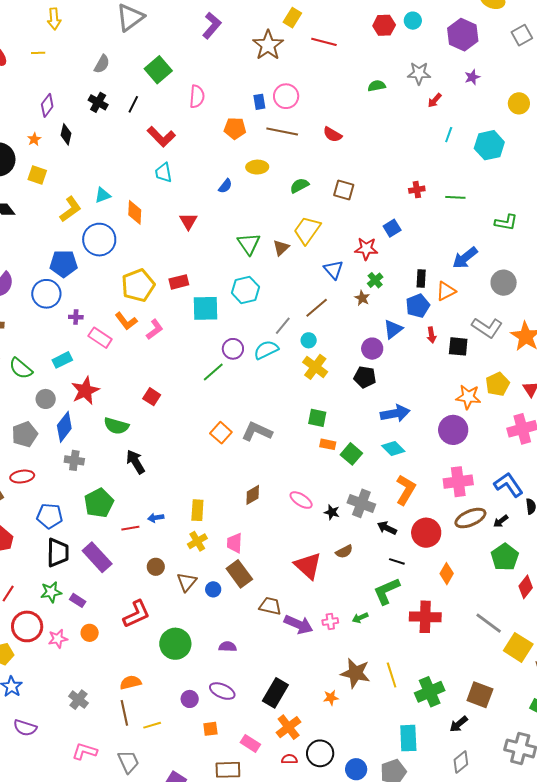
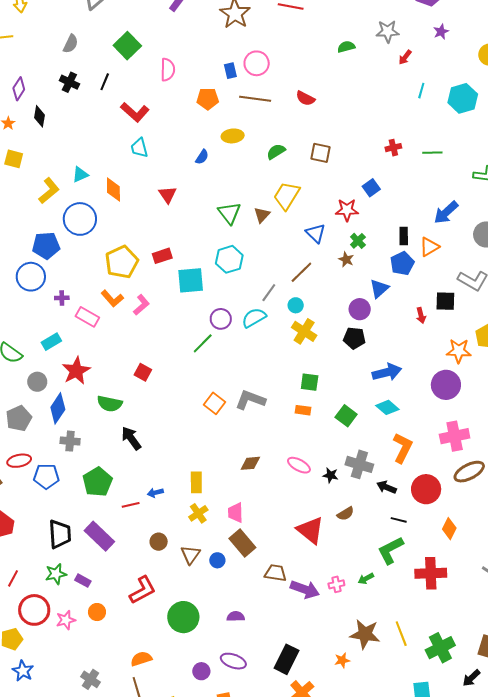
red arrow: (431, 335) -> (421, 315), moved
orange rectangle: (328, 444) -> (303, 410), moved
brown diamond: (253, 495) -> (250, 463), turned 30
blue pentagon: (50, 516) -> (46, 476), moved

